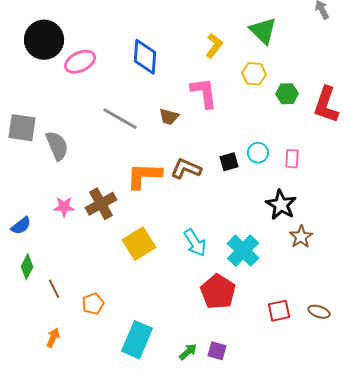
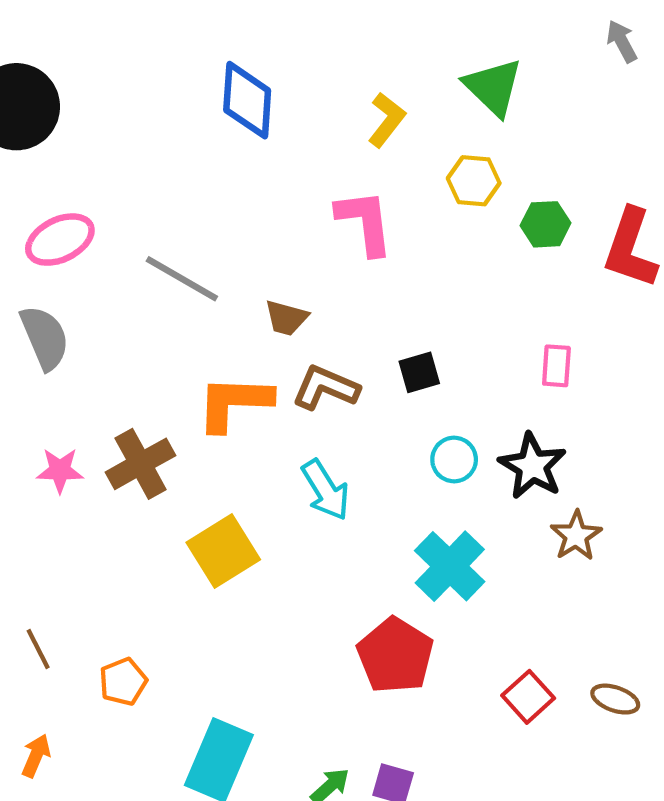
blue diamond: (145, 57) -> (247, 100), moved
pink ellipse: (80, 62) -> (60, 240), moved
brown trapezoid: (169, 117) -> (286, 318), moved
cyan circle: (258, 153) -> (454, 459), moved
cyan arrow: (195, 243) -> (326, 490), moved
red square: (279, 311) -> (528, 697), turned -30

